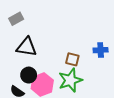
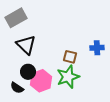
gray rectangle: (16, 19) -> (16, 18), size x1.5
black triangle: (27, 47) -> (26, 45), turned 35

